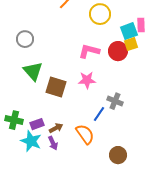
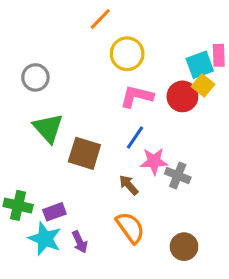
yellow circle: (100, 14) -> (127, 54), moved
yellow square: (131, 44) -> (203, 85), turned -32
pink star: (87, 80) -> (154, 161), moved
blue line: (99, 114) -> (135, 138), moved
brown arrow: (56, 128) -> (129, 185), moved, turned -104
brown circle: (118, 155) -> (184, 247), moved

